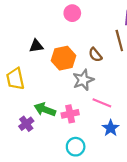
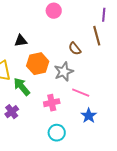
orange hexagon: (64, 58) -> (38, 64), moved
green arrow: (45, 109) -> (22, 87), moved, turned 30

